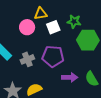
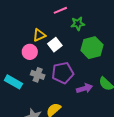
green star: (74, 21) -> (78, 24), moved
gray cross: (27, 59) -> (38, 75), moved, turned -32

